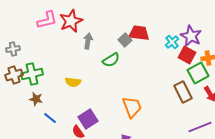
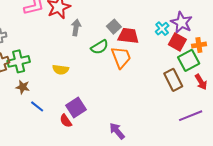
red trapezoid: (139, 33) -> (128, 36), moved
orange trapezoid: (132, 107) -> (121, 57), moved

